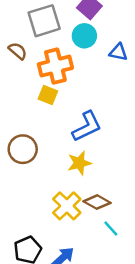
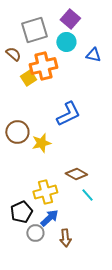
yellow square: (48, 95) -> (28, 78), moved, turned 35
yellow star: (79, 163) -> (41, 143), moved
yellow cross: (67, 206) -> (45, 192), moved, turned 30

